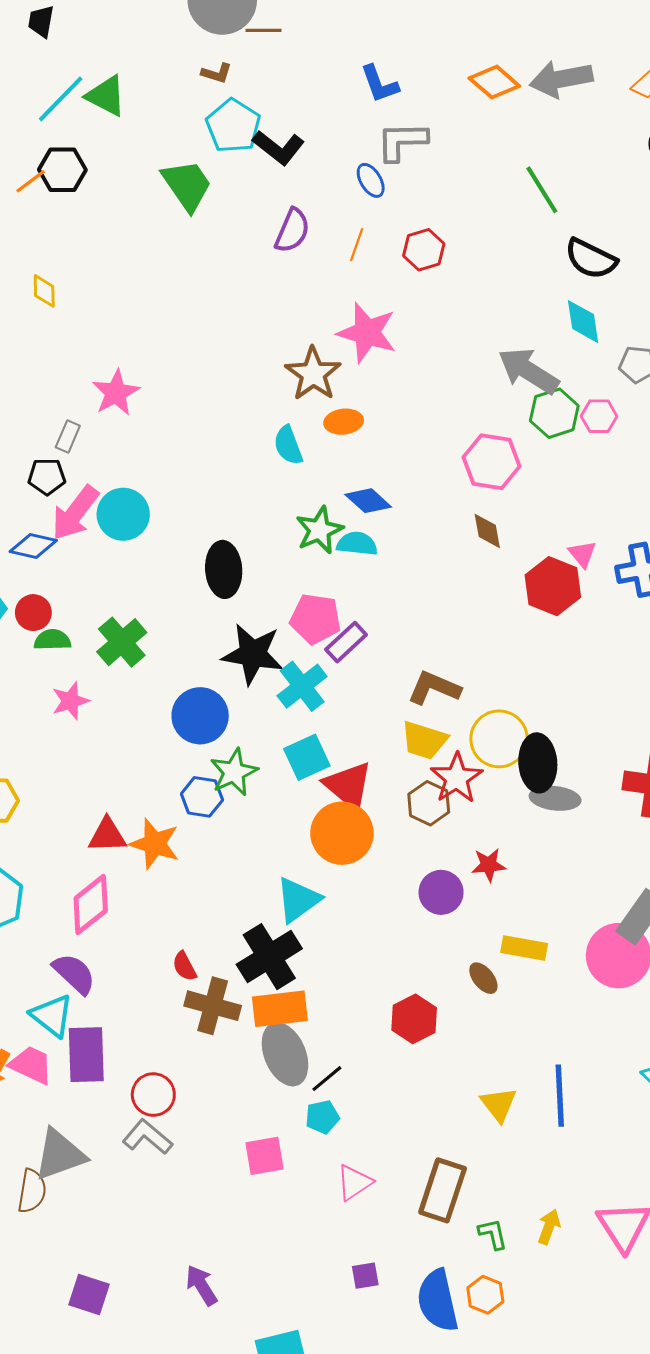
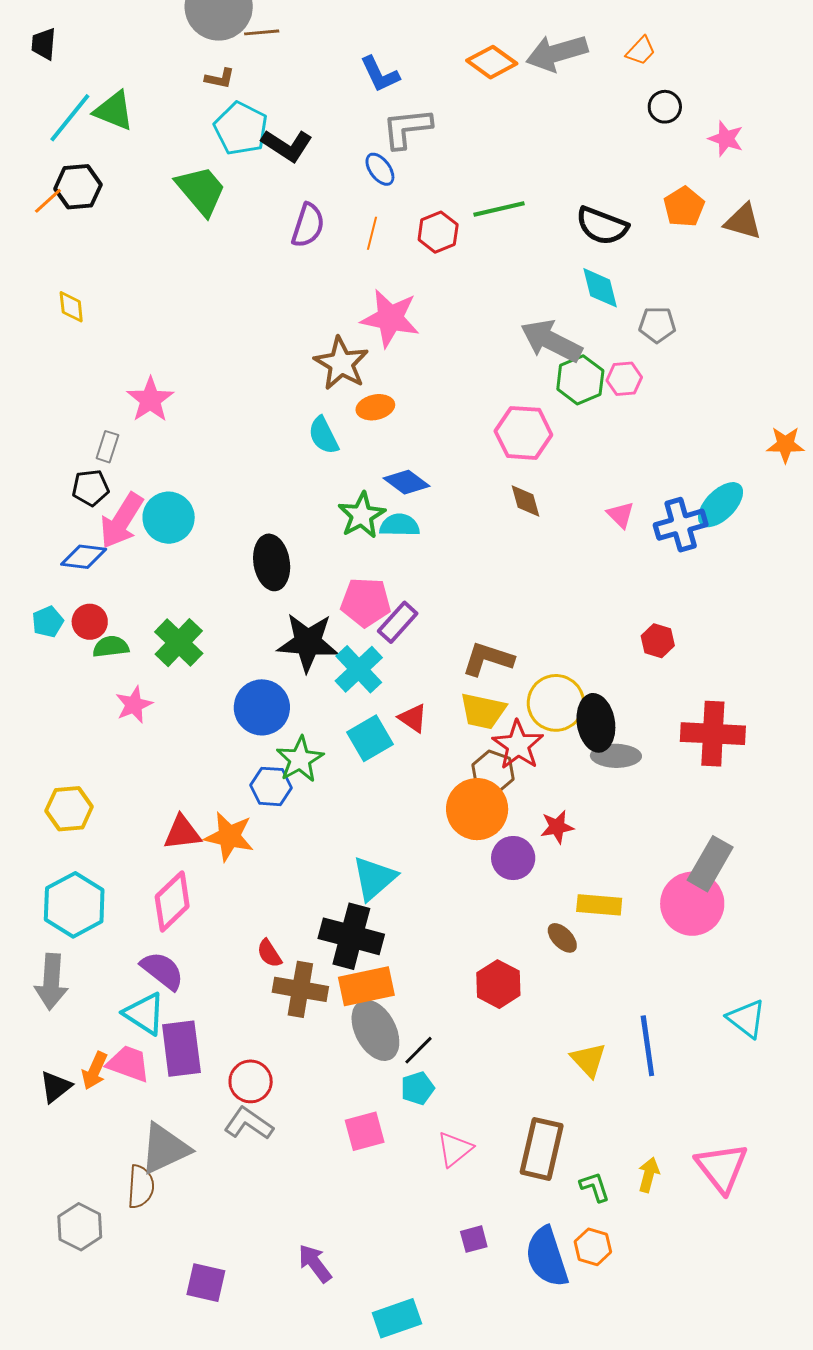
green line: (542, 190) -> (499, 209), moved, turned -66
red hexagon: (553, 586) -> (658, 641), moved, size x0.6
red triangle: (348, 786) -> (413, 718), moved, size x0.6
orange circle: (342, 833) -> (477, 809), moved
black cross: (269, 957) -> (351, 936), turned -38

